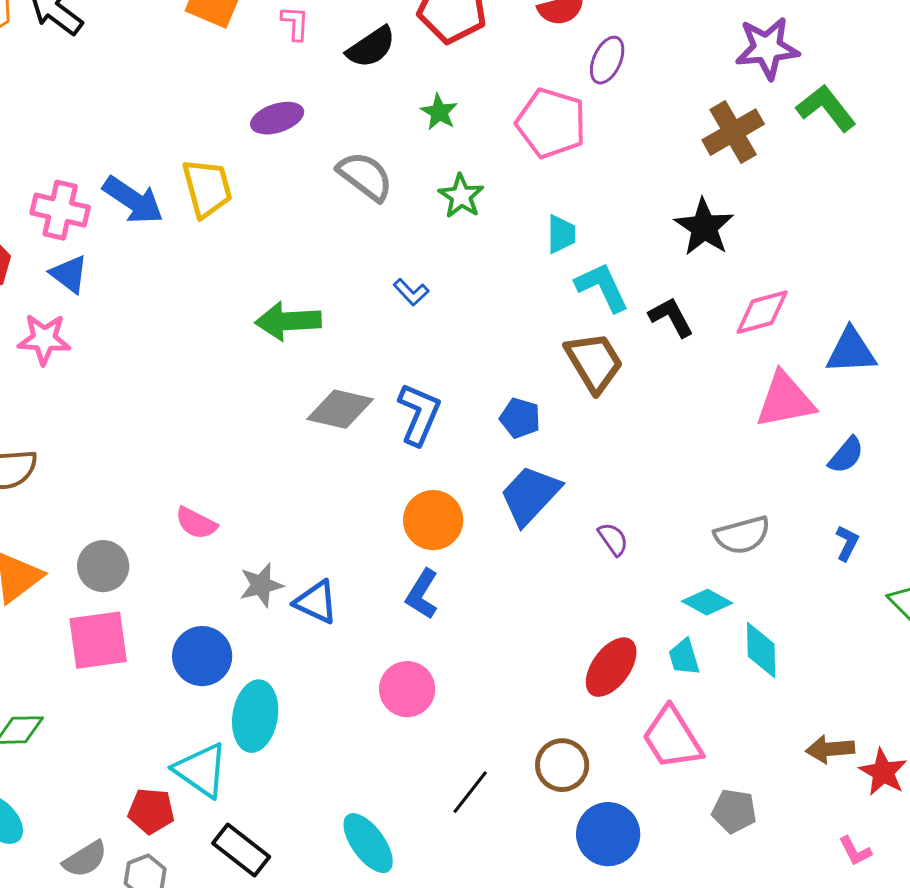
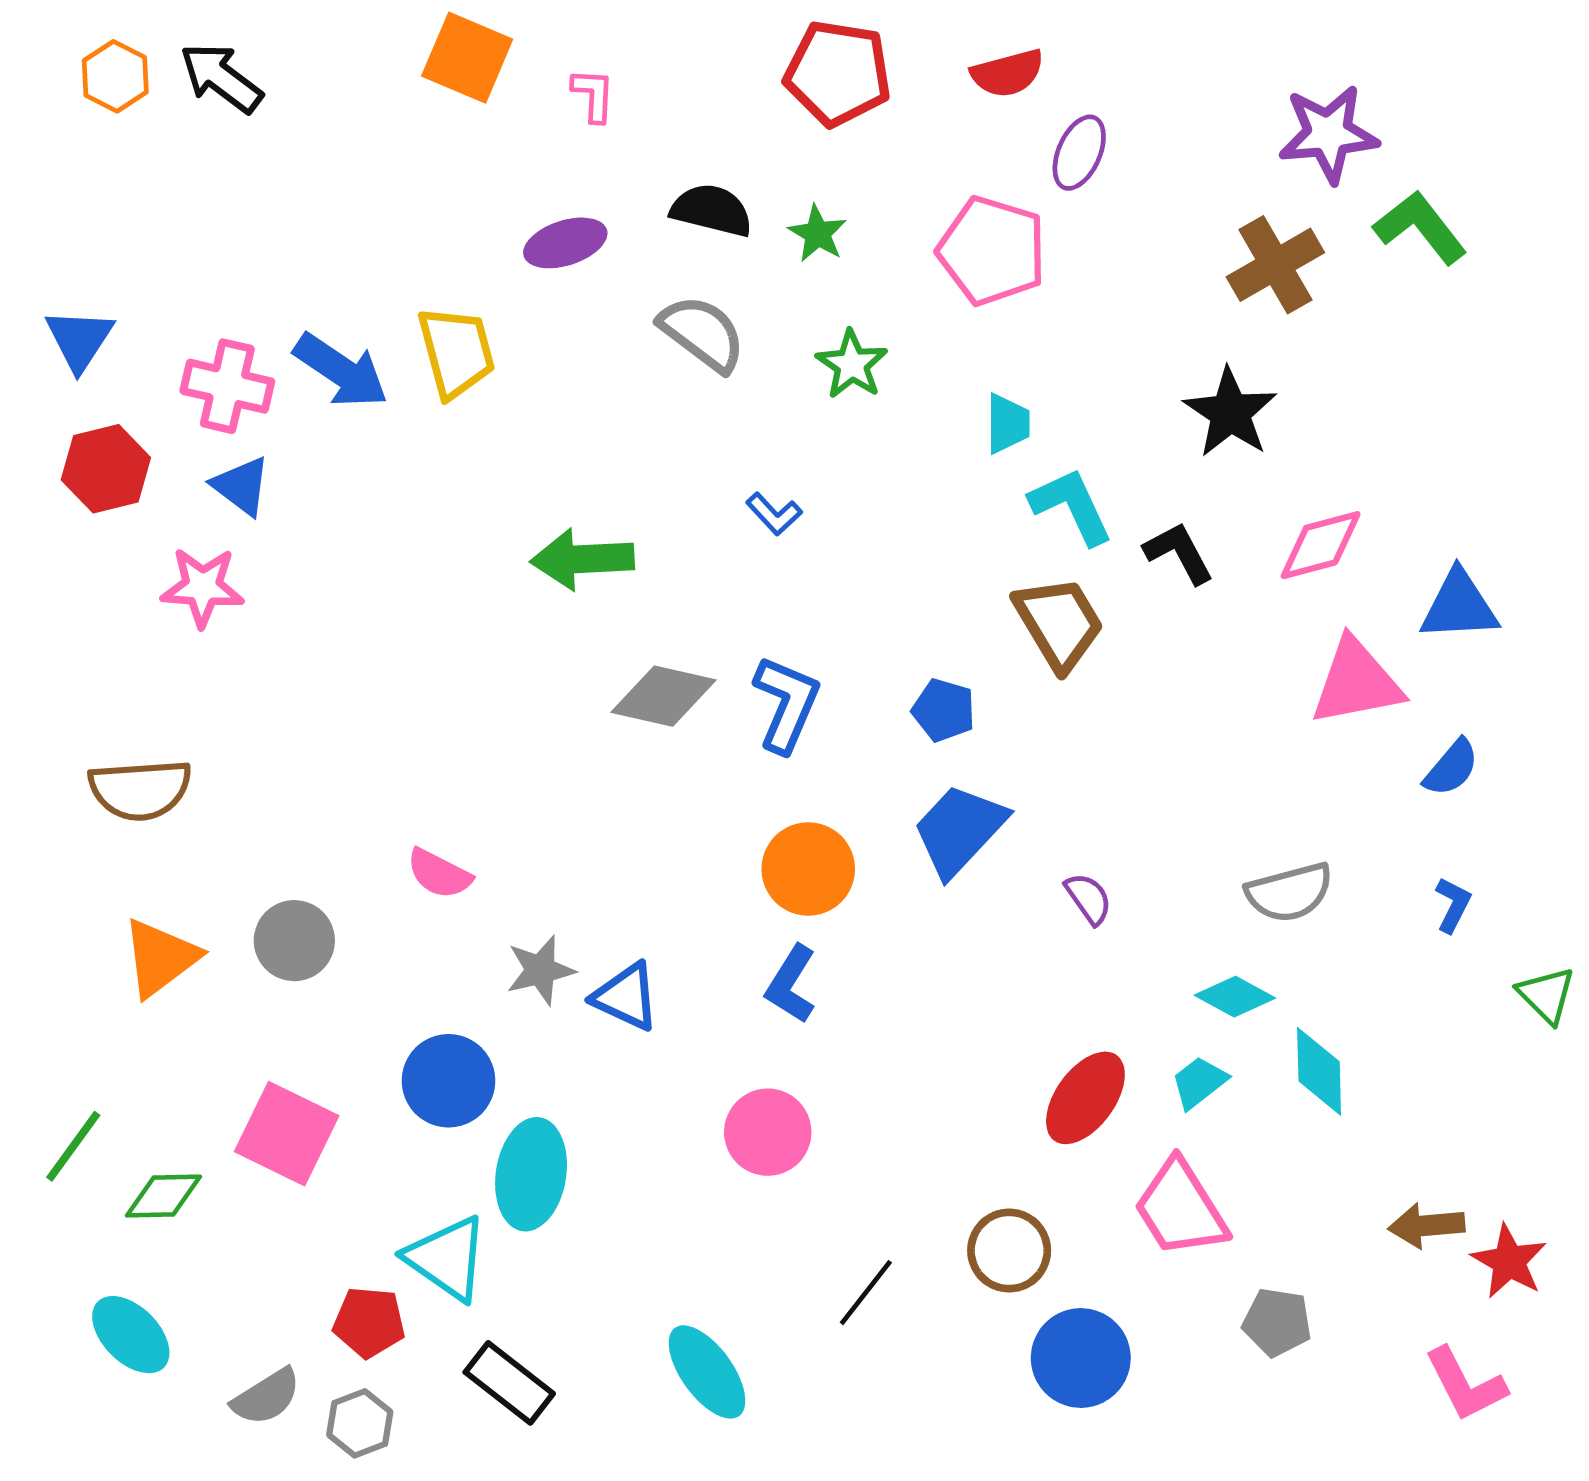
black semicircle: (371, 47) -> (712, 210), moved, turned -132
pink square: (98, 640) -> (287, 1134), moved, turned 34
cyan trapezoid: (684, 657) -> (1199, 1082), turned 69
pink L-shape: (855, 851) -> (1465, 1384), size x1.6

